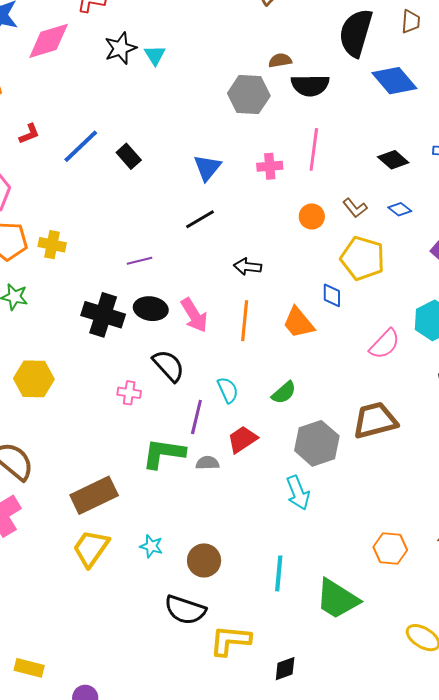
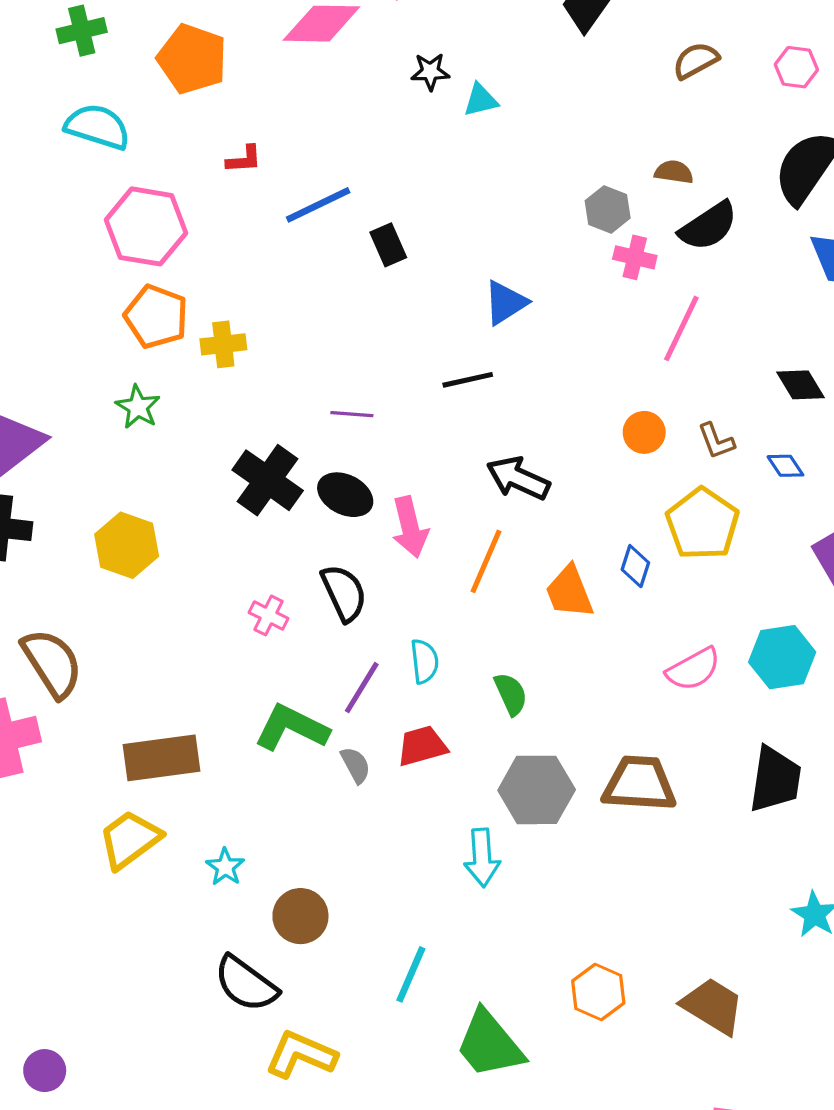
black star: (120, 48) -> (430, 72), size x0.7
cyan triangle: (155, 55) -> (481, 100), turned 30
black semicircle: (310, 85) -> (708, 226), turned -51
gray hexagon: (249, 95) -> (608, 209), size x0.7
pink cross: (270, 166) -> (635, 257), moved
yellow cross: (52, 245) -> (223, 344), turned -36
black arrow: (248, 267) -> (518, 478), size x1.4
green semicircle: (284, 393) -> (511, 694), turned -92
gray semicircle: (207, 463) -> (356, 765), turned 45

